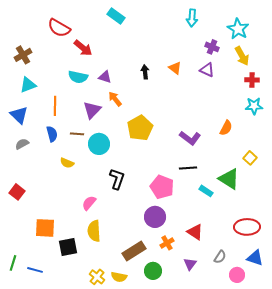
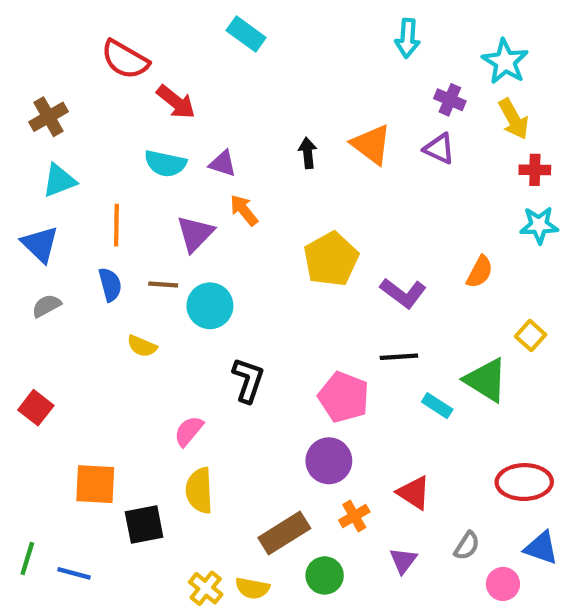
orange triangle: (175, 68) -> (371, 144), size x1.5
yellow pentagon: (140, 128) -> (331, 259), moved

